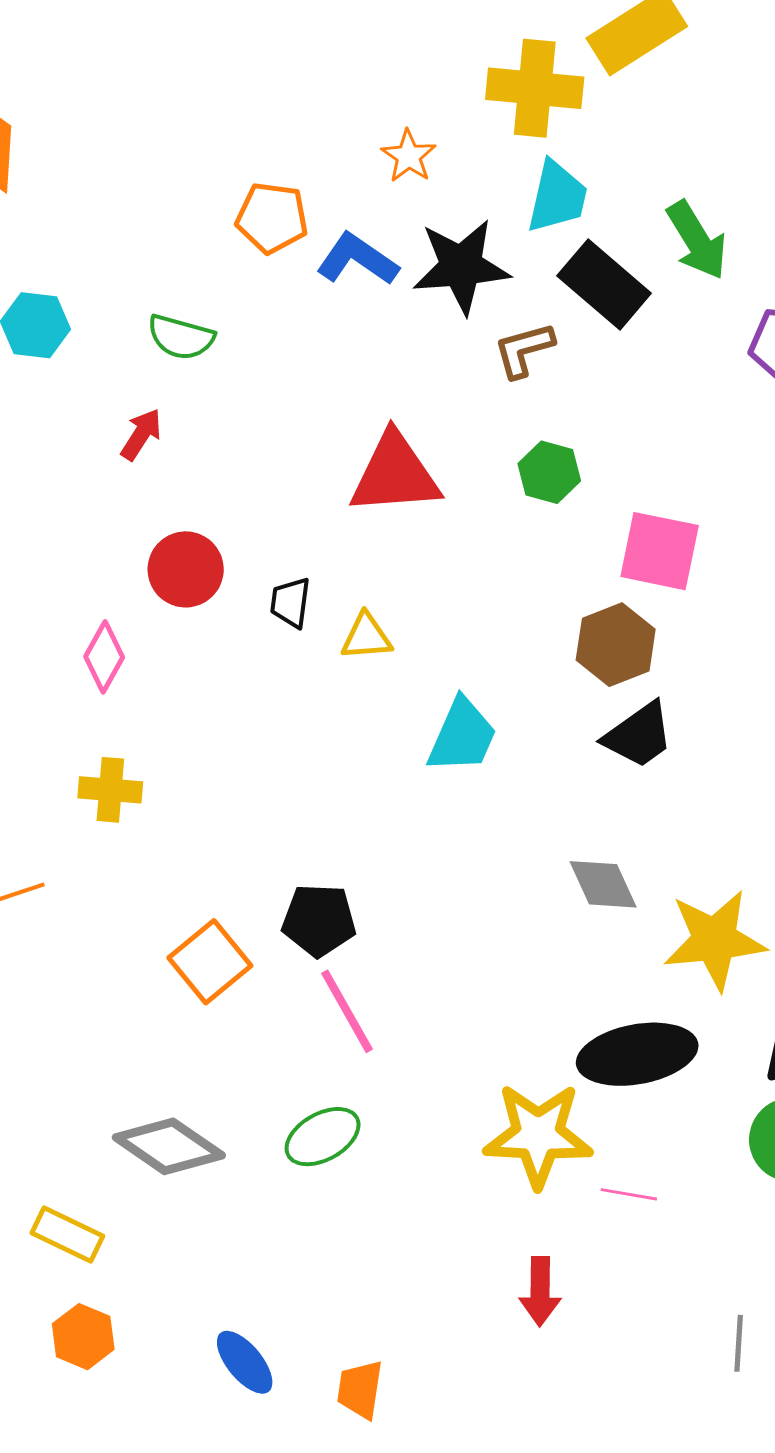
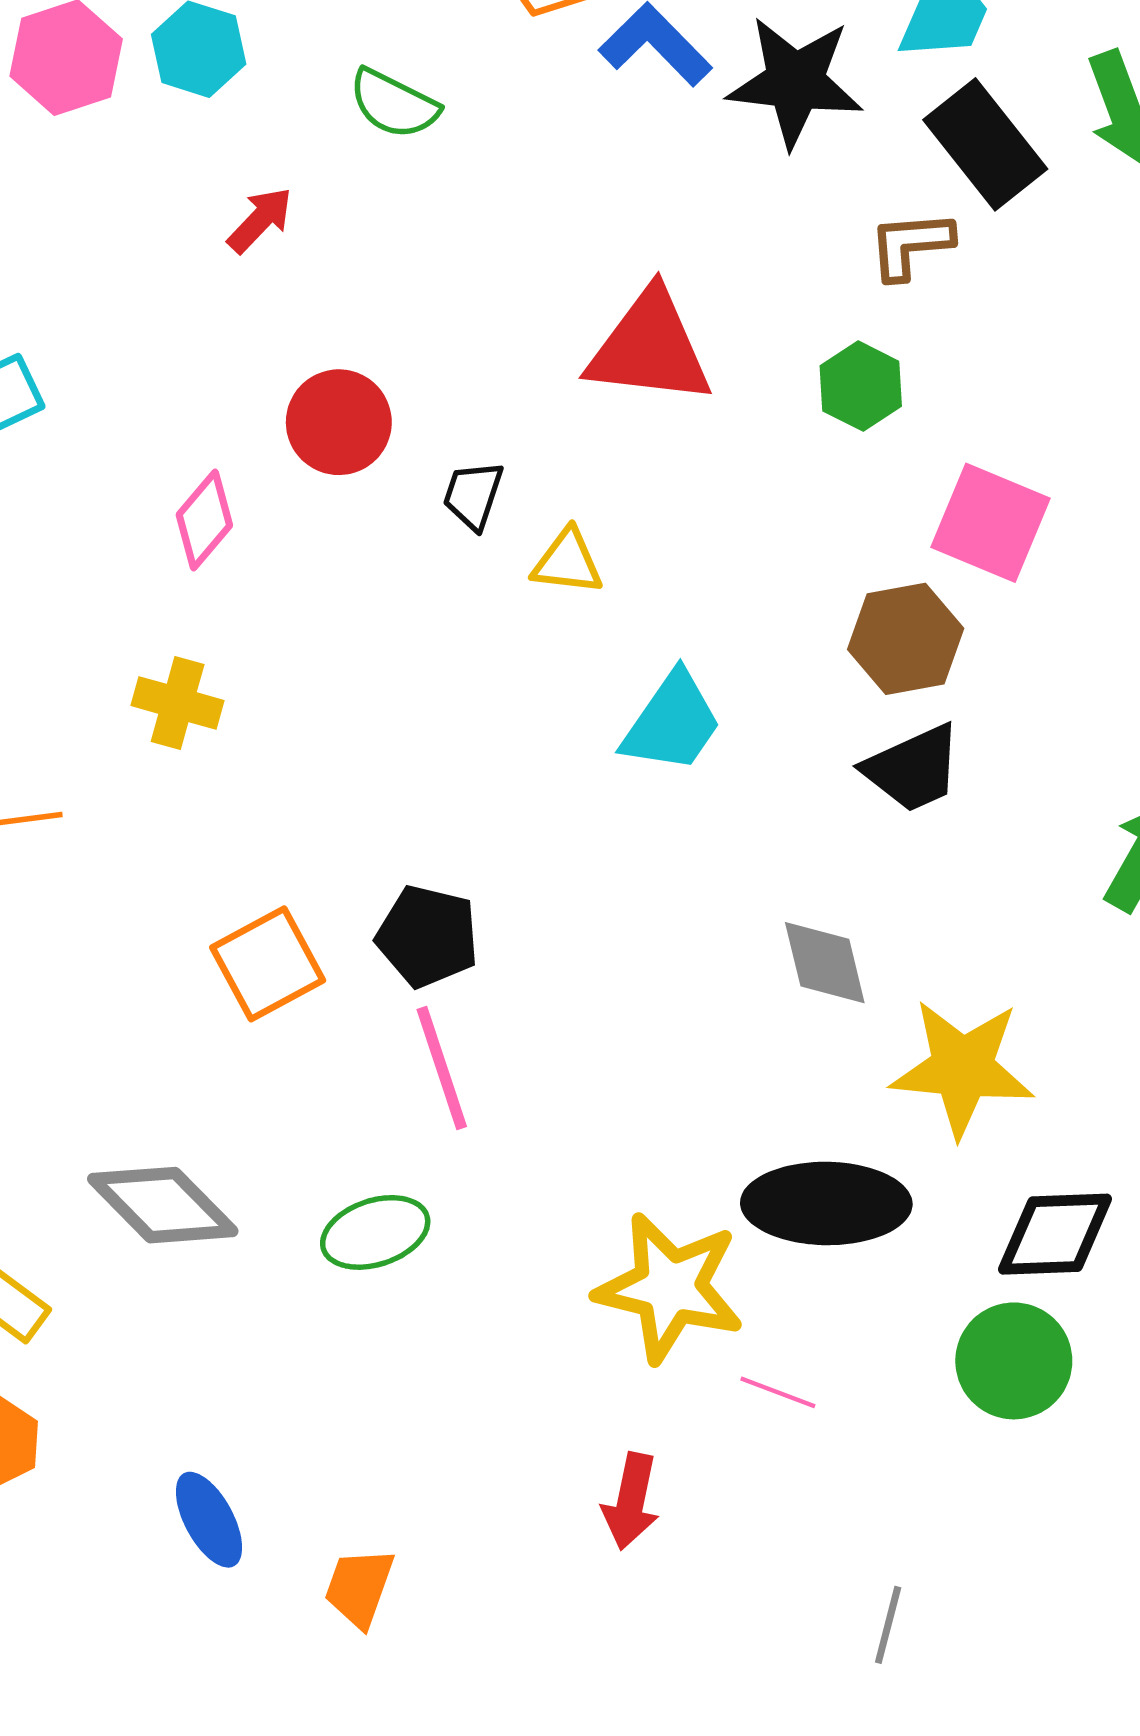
brown L-shape: (524, 350) -> (911, 245), moved
red arrow: (141, 434) -> (260, 220), moved

